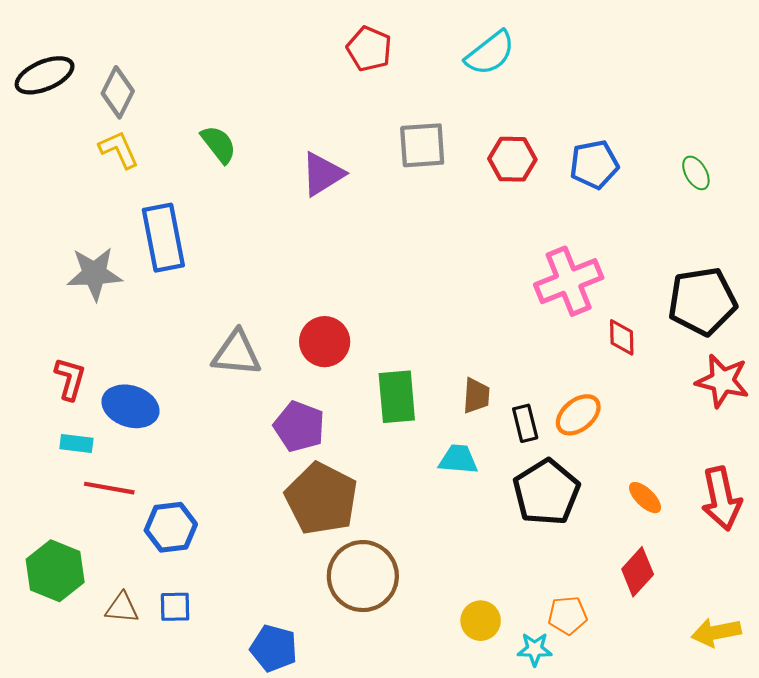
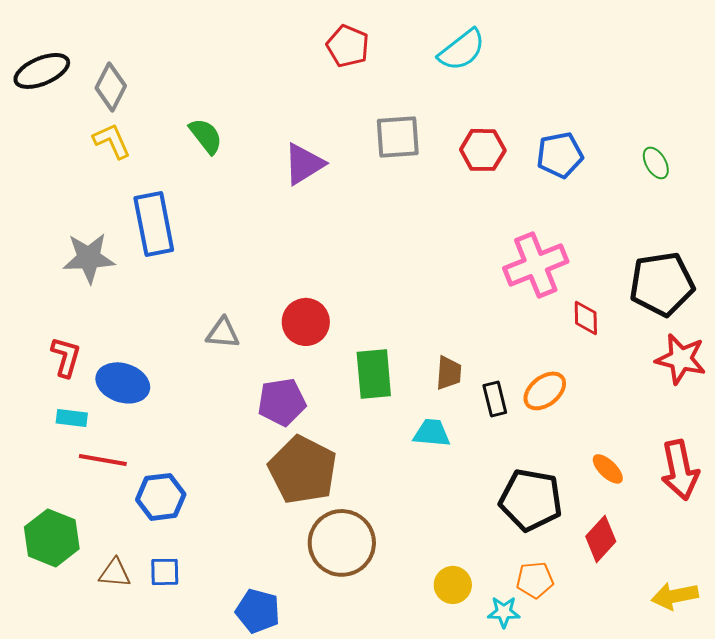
gray triangle: (237, 353) -> (223, 333), size x0.7
purple pentagon: (299, 426) -> (282, 402), turned -30
black pentagon: (546, 492) -> (531, 500), moved, turned -30

